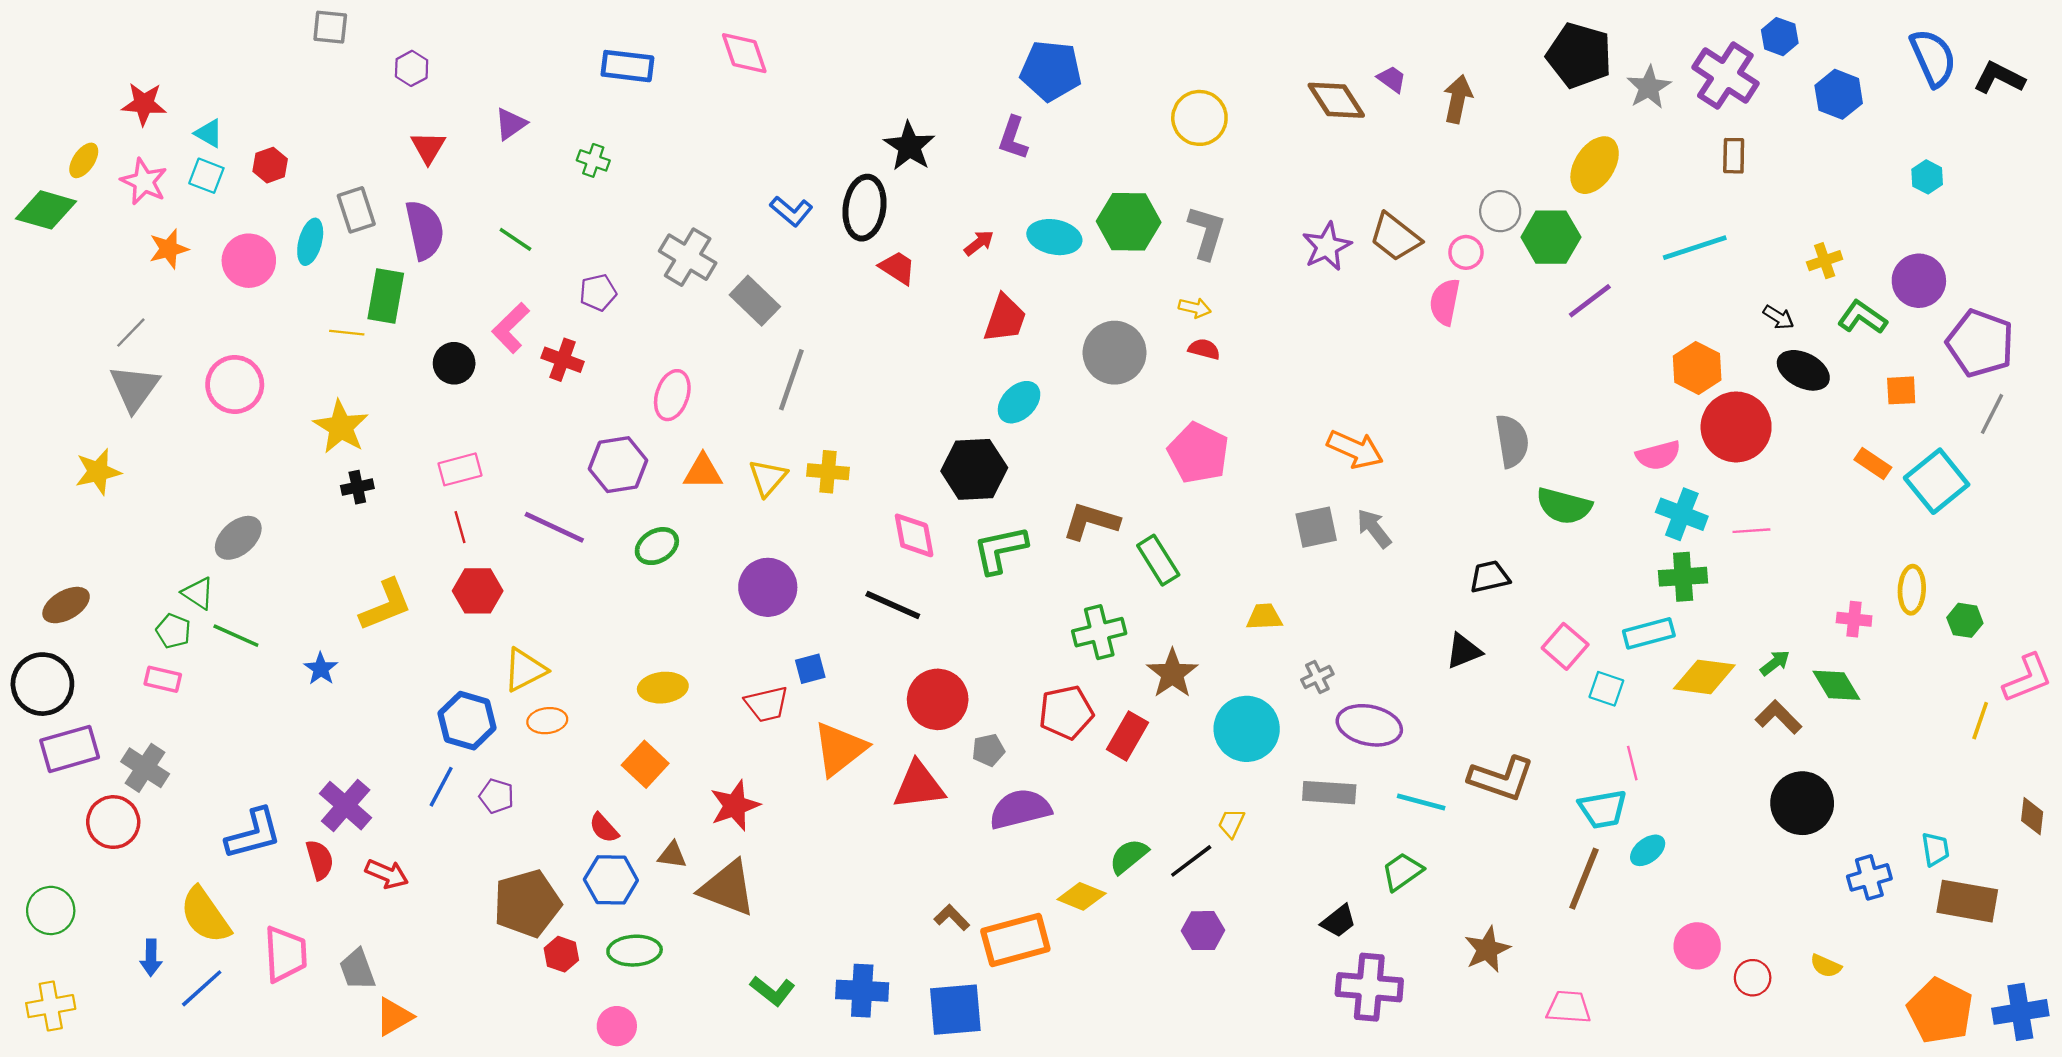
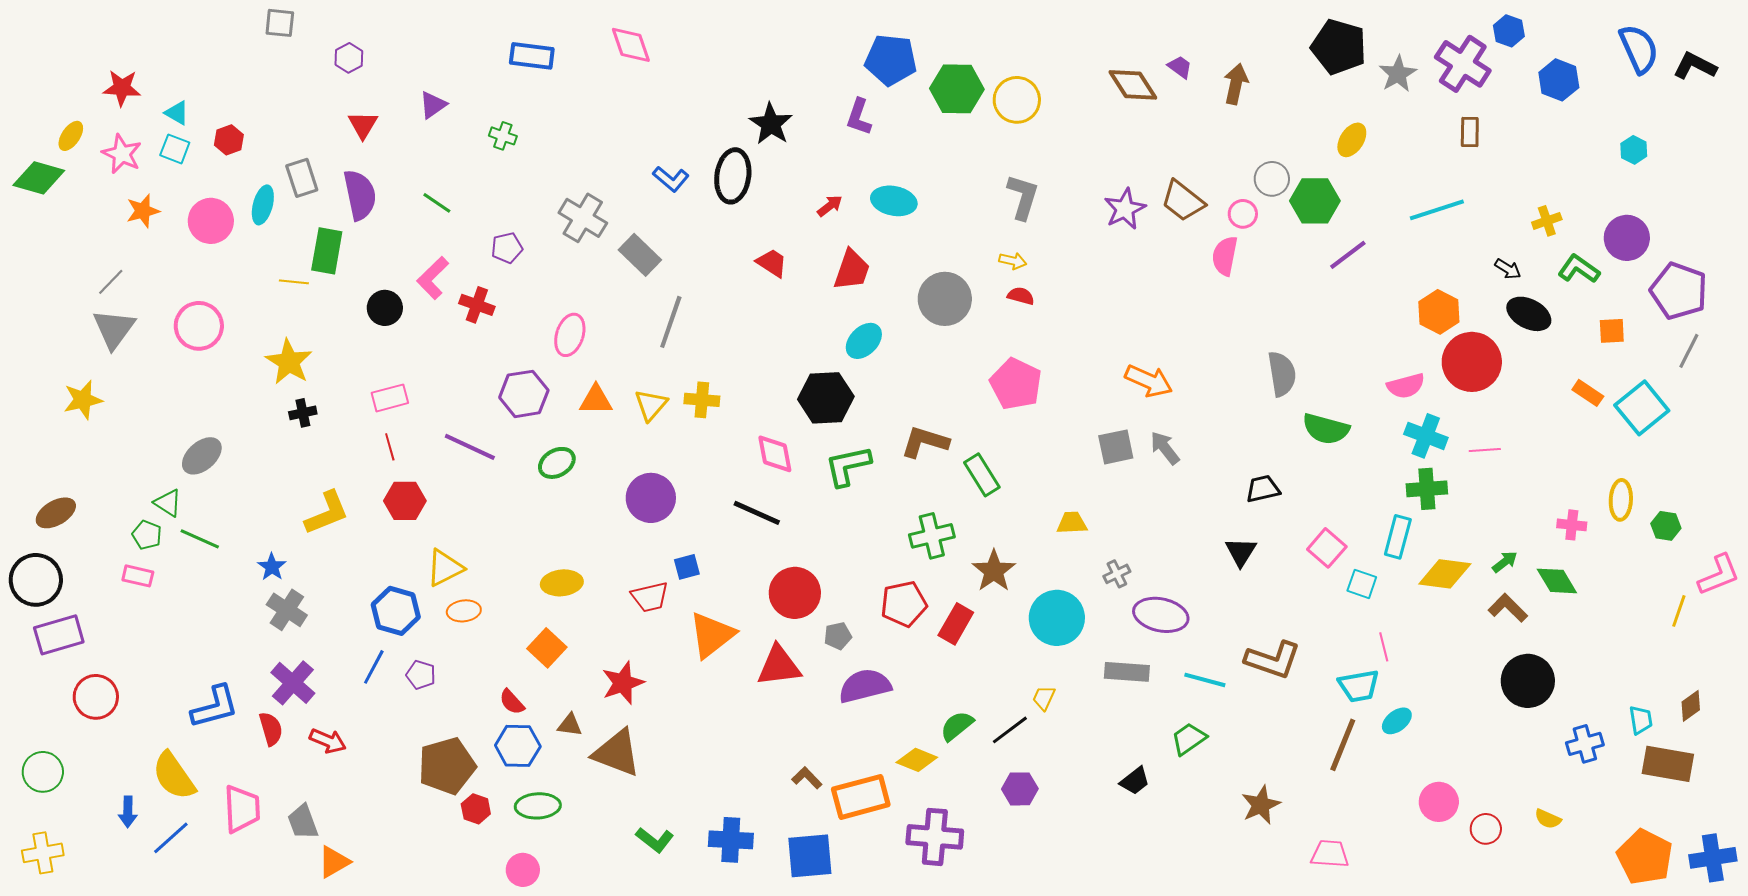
yellow ellipse: (1595, 165) -> (1352, 140), size x0.7
green hexagon: (1129, 222) -> (957, 89), moved
red trapezoid: (898, 268) -> (772, 263), moved
cyan rectangle: (1649, 633) -> (1398, 537), turned -60
black triangle: (1464, 651) -> (1241, 552), turned -36
gray cross: (145, 768) -> (287, 610), moved
brown diamond: (2032, 816) -> (1691, 706), moved, turned 48
purple cross: (1369, 987) -> (935, 837), moved

